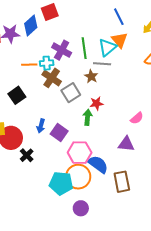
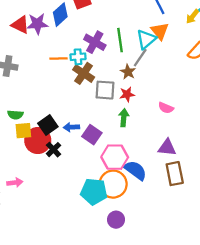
gray line: (102, 64) -> (140, 58), turned -60
gray square: (71, 93) -> (105, 90), turned 36
black square: (17, 95) -> (48, 125), moved
red star: (97, 103) -> (127, 94), moved
pink semicircle: (137, 118) -> (166, 108), moved, turned 64
blue arrow: (41, 126) -> (71, 127), turned 72
black cross: (27, 155) -> (53, 150), moved
brown rectangle: (122, 182) -> (175, 174), moved

